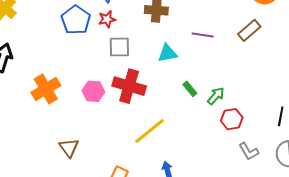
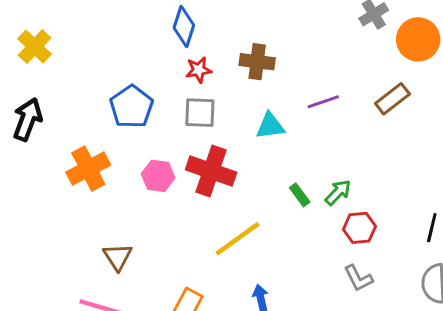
red star: (107, 19) -> (199, 70), moved
blue pentagon: (76, 20) -> (132, 107), moved
purple line: (203, 35) -> (323, 102), turned -30
green rectangle: (190, 89) -> (300, 195), moved
gray L-shape: (249, 151) -> (358, 278), moved

